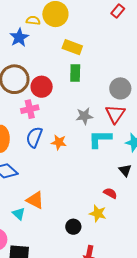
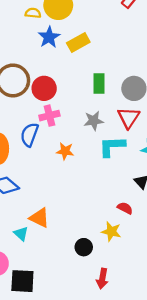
blue star: (19, 37) -> (49, 37), moved
yellow rectangle: (72, 47) -> (78, 43), turned -48
green rectangle: (75, 73) -> (99, 83), moved
pink cross: (30, 109) -> (49, 116), moved
blue semicircle: (34, 137) -> (29, 135), moved

